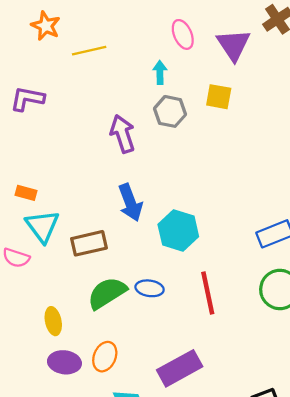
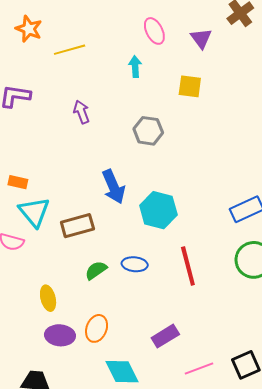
purple triangle: (233, 45) -> (201, 38), size x0.7
gray hexagon: (170, 111) -> (148, 131), moved
purple arrow: (123, 134) -> (82, 112), moved, size x0.7
green semicircle: (107, 293) -> (96, 270), size x0.6
purple rectangle: (180, 368) -> (165, 336), size x0.7

